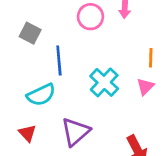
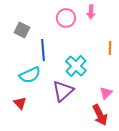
pink triangle: (145, 87) -> (106, 93), moved
purple triangle: (75, 132) -> (63, 91), moved

